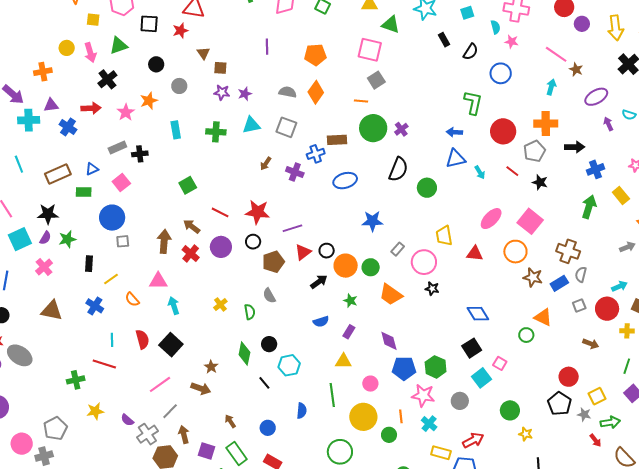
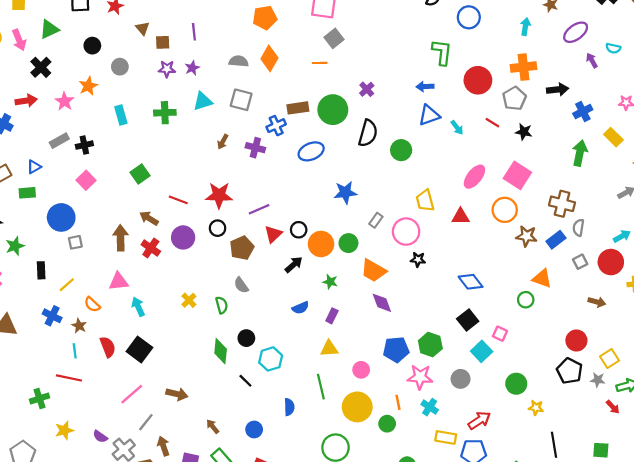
purple line: (267, 47) -> (194, 32), moved
green circle: (373, 128) -> (333, 110), moved
pink square: (121, 182) -> (86, 180), moved
purple diamond: (389, 341) -> (382, 303), moved
brown star: (211, 367) -> (79, 326), moved

